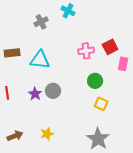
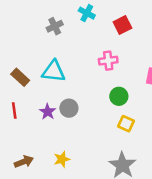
red square: (110, 47) -> (122, 25), moved
brown rectangle: (12, 53) -> (20, 77), moved, turned 49

